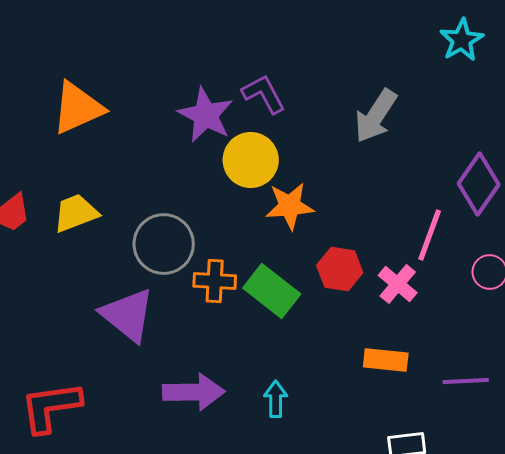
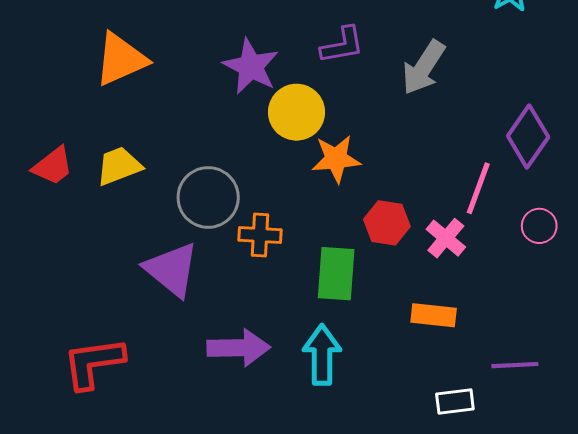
purple L-shape: (264, 94) -> (342, 45), moved, turned 108
green rectangle: (272, 291) -> (336, 274), moved, turned 56
purple line: (466, 381) -> (515, 365), moved
cyan arrow: (276, 399) -> (322, 355), size x1.6

